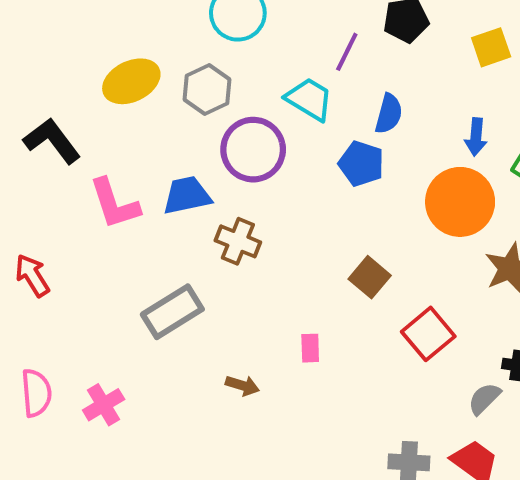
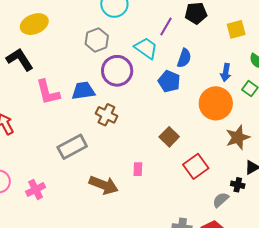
yellow ellipse: (131, 81) -> (34, 24), moved
brown arrow: (242, 386) -> (104, 185), size x1.8

